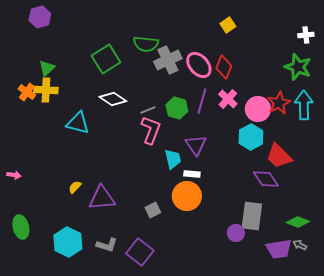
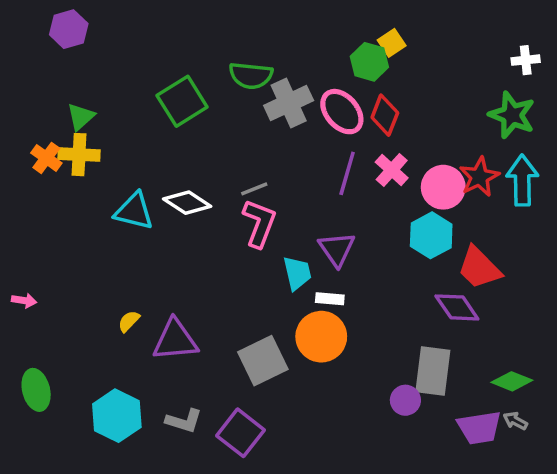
white diamond: (113, 99) -> (187, 203), moved
green hexagon: (177, 108) -> (369, 62), moved
gray square: (153, 210) -> (263, 361), size x1.8

